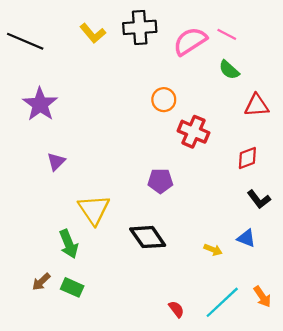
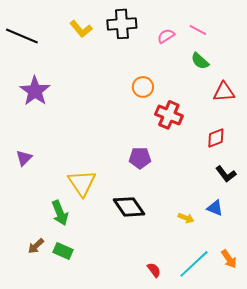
pink semicircle: (190, 41) -> (166, 36), size x0.6
purple triangle: (56, 161) -> (24, 158), moved

